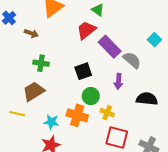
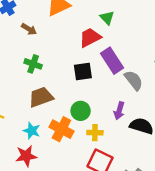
black square: (83, 71) -> (83, 71), moved
purple arrow: (118, 81) -> (119, 111), moved
brown trapezoid: (34, 91) -> (41, 97), moved
yellow cross: (107, 113) -> (95, 133), turned -32

